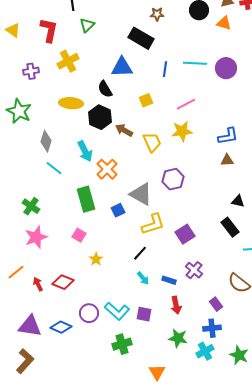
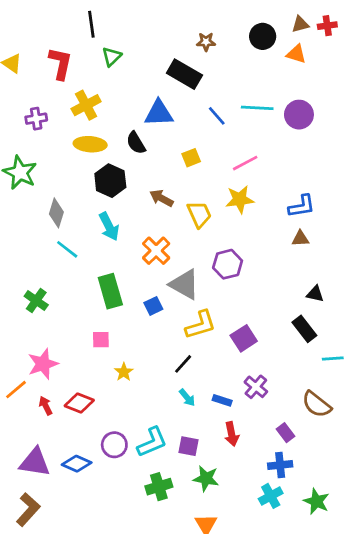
blue line: (165, 69) -> (217, 116), turned -49
yellow ellipse: (71, 103) -> (90, 144), moved
black hexagon: (100, 117) -> (110, 181), moved
orange cross: (107, 169) -> (156, 251), moved
pink square: (79, 235) -> (101, 340), turned -32
pink star: (36, 237) -> (43, 364), moved
cyan L-shape: (117, 311) -> (152, 442), turned -65
green star: (178, 338) -> (206, 478), moved

